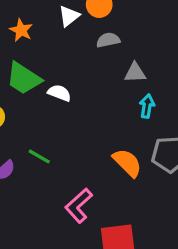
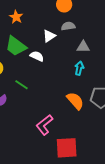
white triangle: (69, 16) -> (49, 36), moved
cyan arrow: (147, 106) -> (79, 68), moved
green line: (39, 156) -> (21, 85), moved

